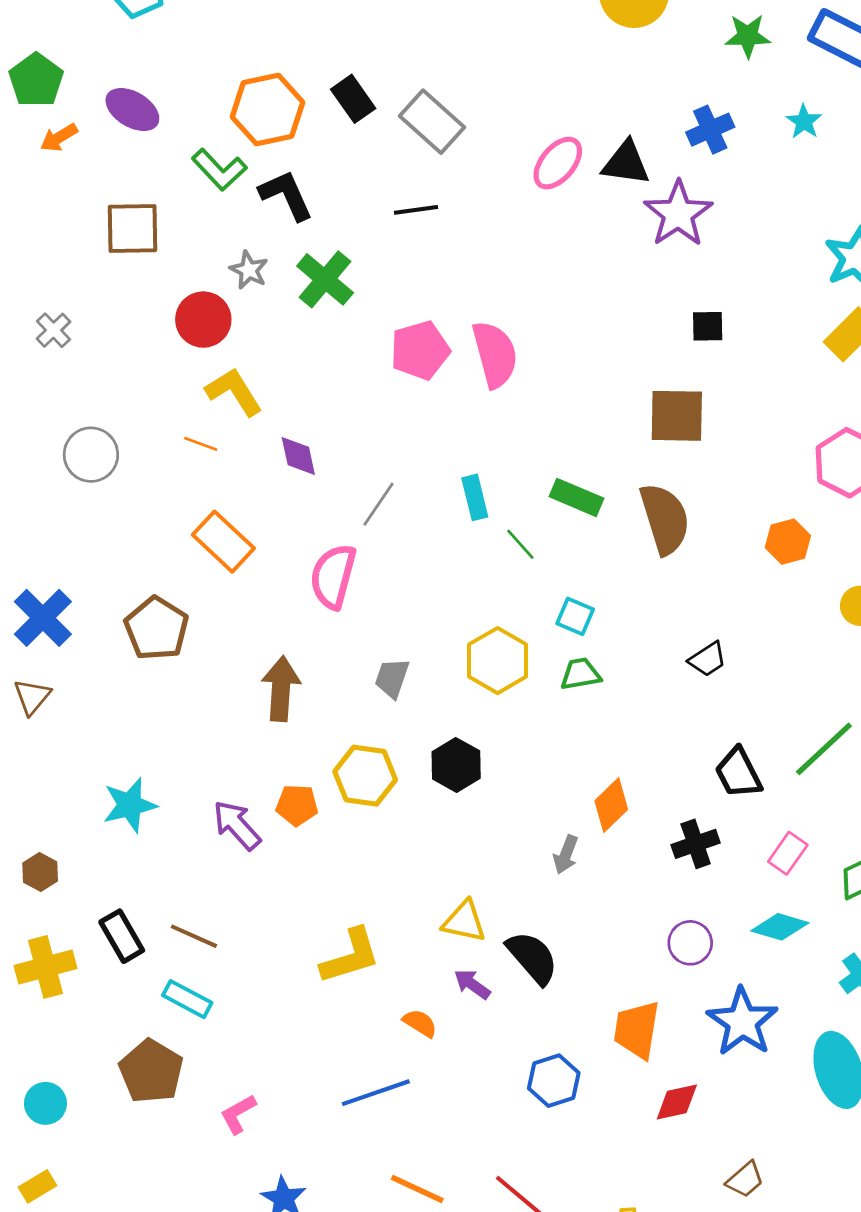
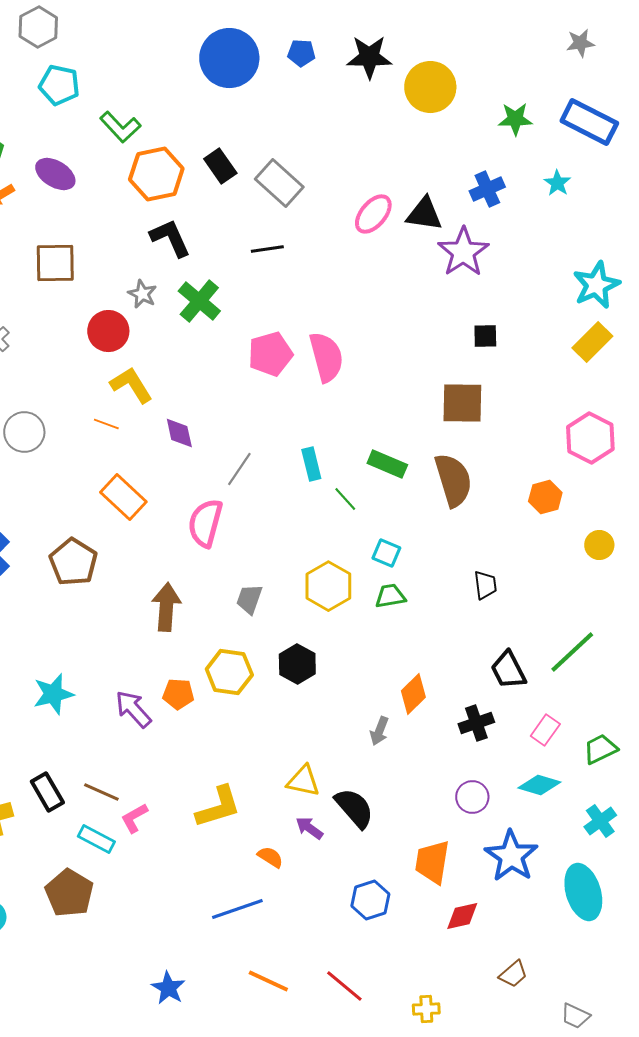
green L-shape: (219, 170) -> (120, 127), moved
black trapezoid: (708, 659) -> (485, 585), turned -64
pink L-shape: (238, 1114) -> (134, 818), moved

